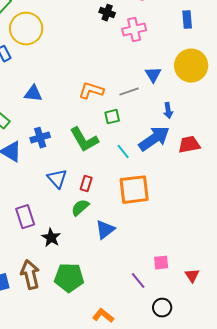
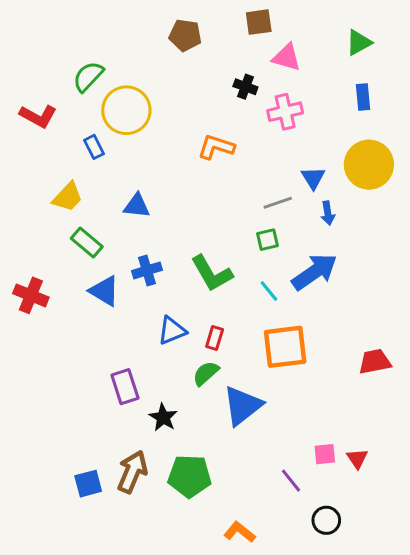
orange L-shape: (91, 91) -> (216, 147), moved
blue arrow: (168, 111) -> (328, 213), moved
green square: (112, 117) -> (267, 240), moved
red trapezoid: (189, 145) -> (375, 362), moved
blue triangle: (57, 179) -> (172, 331), turned 50
blue triangle: (105, 230) -> (243, 406), size x1.4
brown arrow: (30, 275) -> (132, 472), turned 36
red triangle: (192, 276) -> (357, 459), moved

